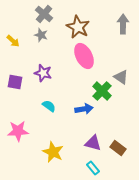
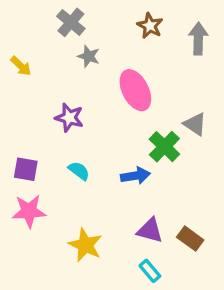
brown star: (78, 27) -> (150, 26), moved, size x0.7
gray star: (41, 35) -> (89, 56), moved
purple square: (15, 82) -> (26, 169), moved

